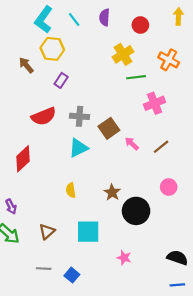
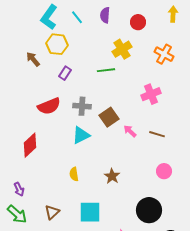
green line: (136, 77) -> (106, 70), moved
brown line: (161, 147) -> (157, 134), turned 56
black circle: (136, 211) -> (149, 210), moved

